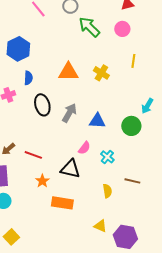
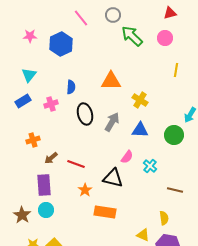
blue hexagon: (18, 49) -> (61, 44), moved
yellow cross: (101, 73) -> (140, 100), moved
yellow semicircle: (107, 191) -> (164, 218), moved

